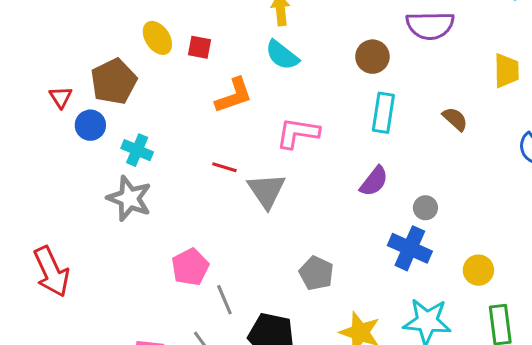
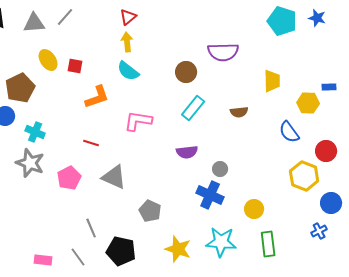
cyan rectangle: (383, 113) -> (193, 108), turned 30
brown semicircle: (455, 119) -> (239, 112), turned 132
purple semicircle: (374, 181) -> (187, 152), turned 45
gray triangle: (266, 191) -> (114, 177), moved, turned -32
pink pentagon: (190, 267) -> (69, 178), moved

